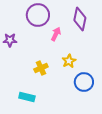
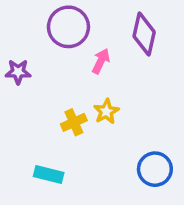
yellow star: (69, 61) -> (106, 112), moved
blue circle: (84, 82) -> (155, 169), moved

